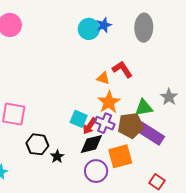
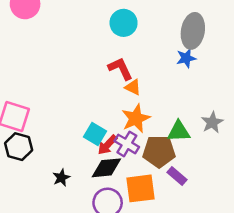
blue star: (104, 25) -> (186, 58), moved
red L-shape: (122, 69) -> (120, 69), moved
purple rectangle: (150, 134) -> (177, 176), moved, size x0.6
black hexagon: (37, 144) -> (19, 147), moved

